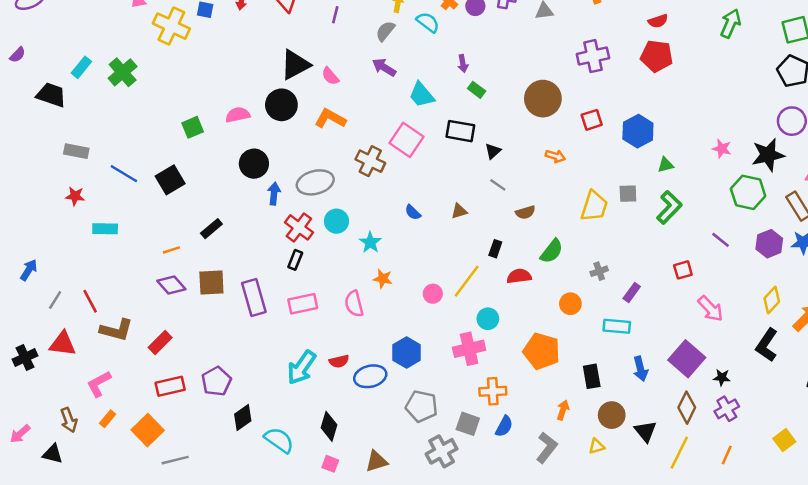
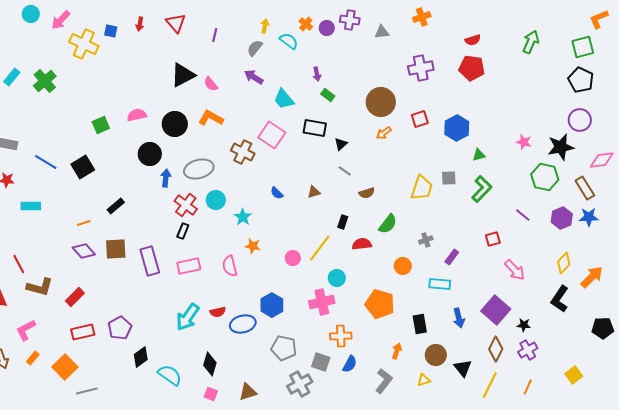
black circle: (281, 105) -> (175, 124), moved
orange arrow: (555, 156) -> (384, 133), moved, turned 126

